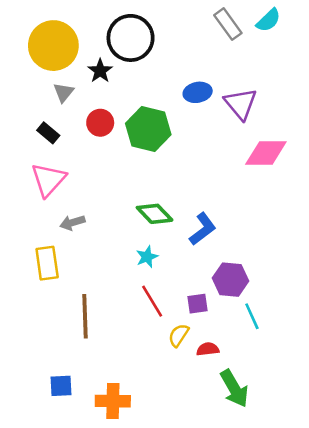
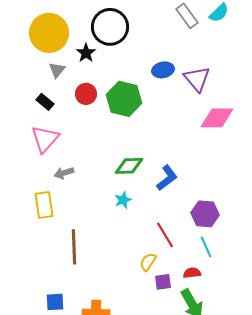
green diamond: (155, 214) -> (129, 166), turned -48
purple hexagon: (230, 280) -> (205, 214), moved
red line: (152, 301) -> (165, 235), moved
purple square: (198, 304) -> (163, 282), moved
red semicircle: (208, 349) -> (192, 273), moved

